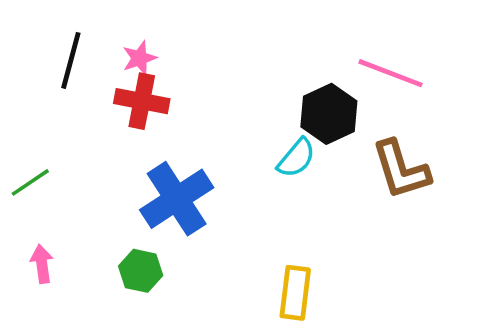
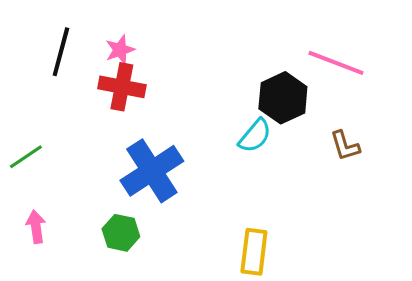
brown L-shape: (401, 170) -> (345, 146), size x0.6

